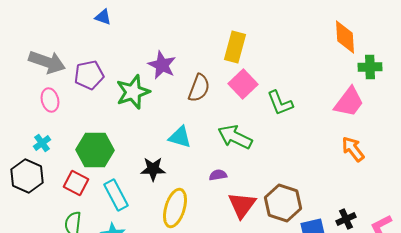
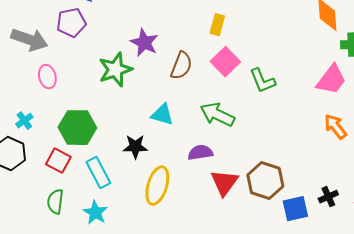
yellow rectangle: (235, 47) -> (217, 25), size x0.7
purple pentagon: (89, 75) -> (71, 23), moved
pink ellipse: (50, 100) -> (47, 77), moved
purple semicircle: (218, 175) -> (200, 153), size x1.4

